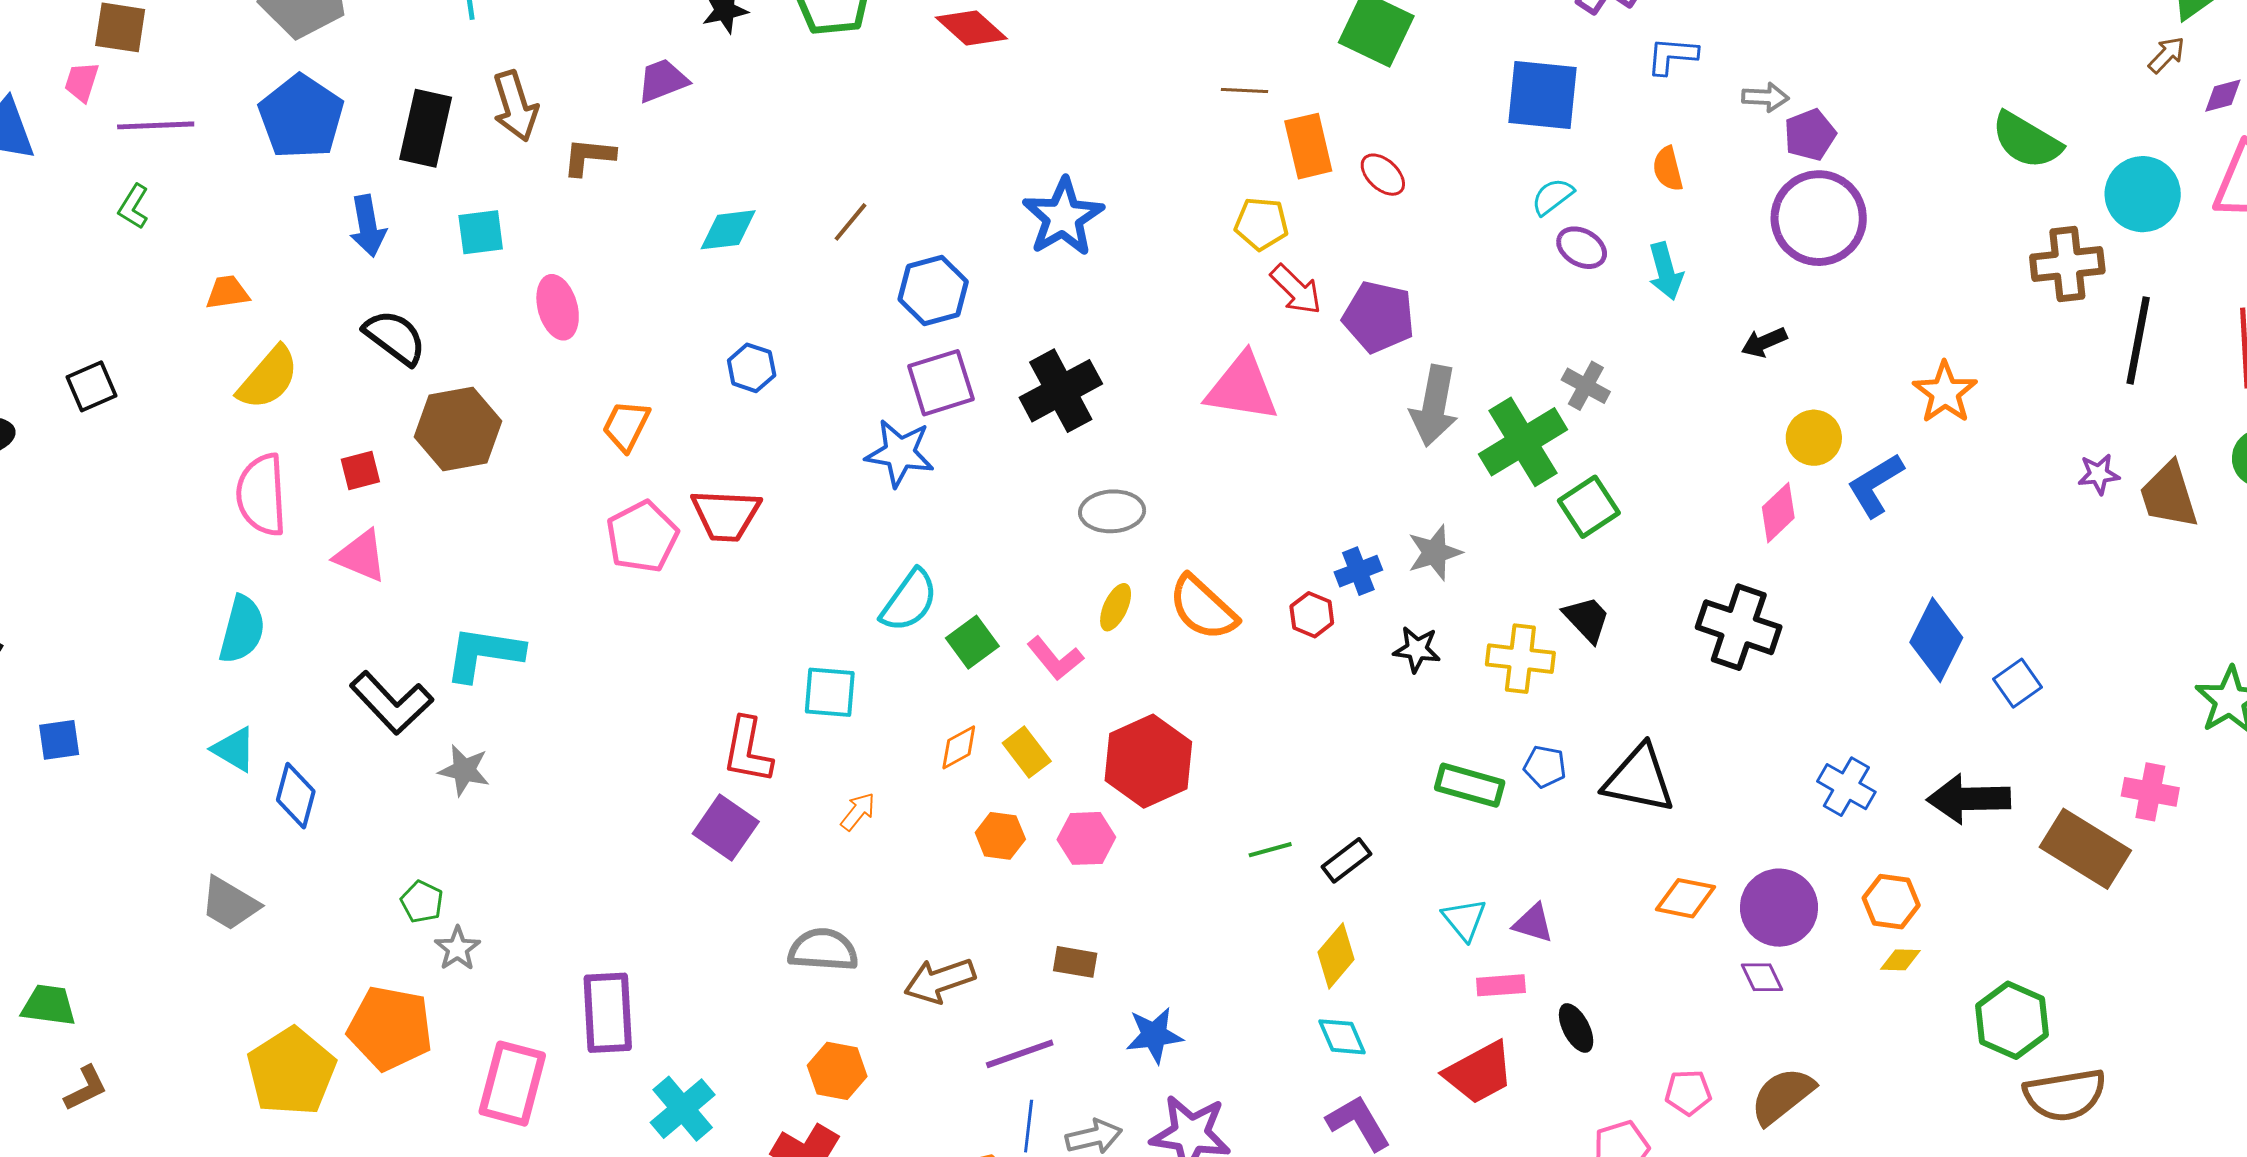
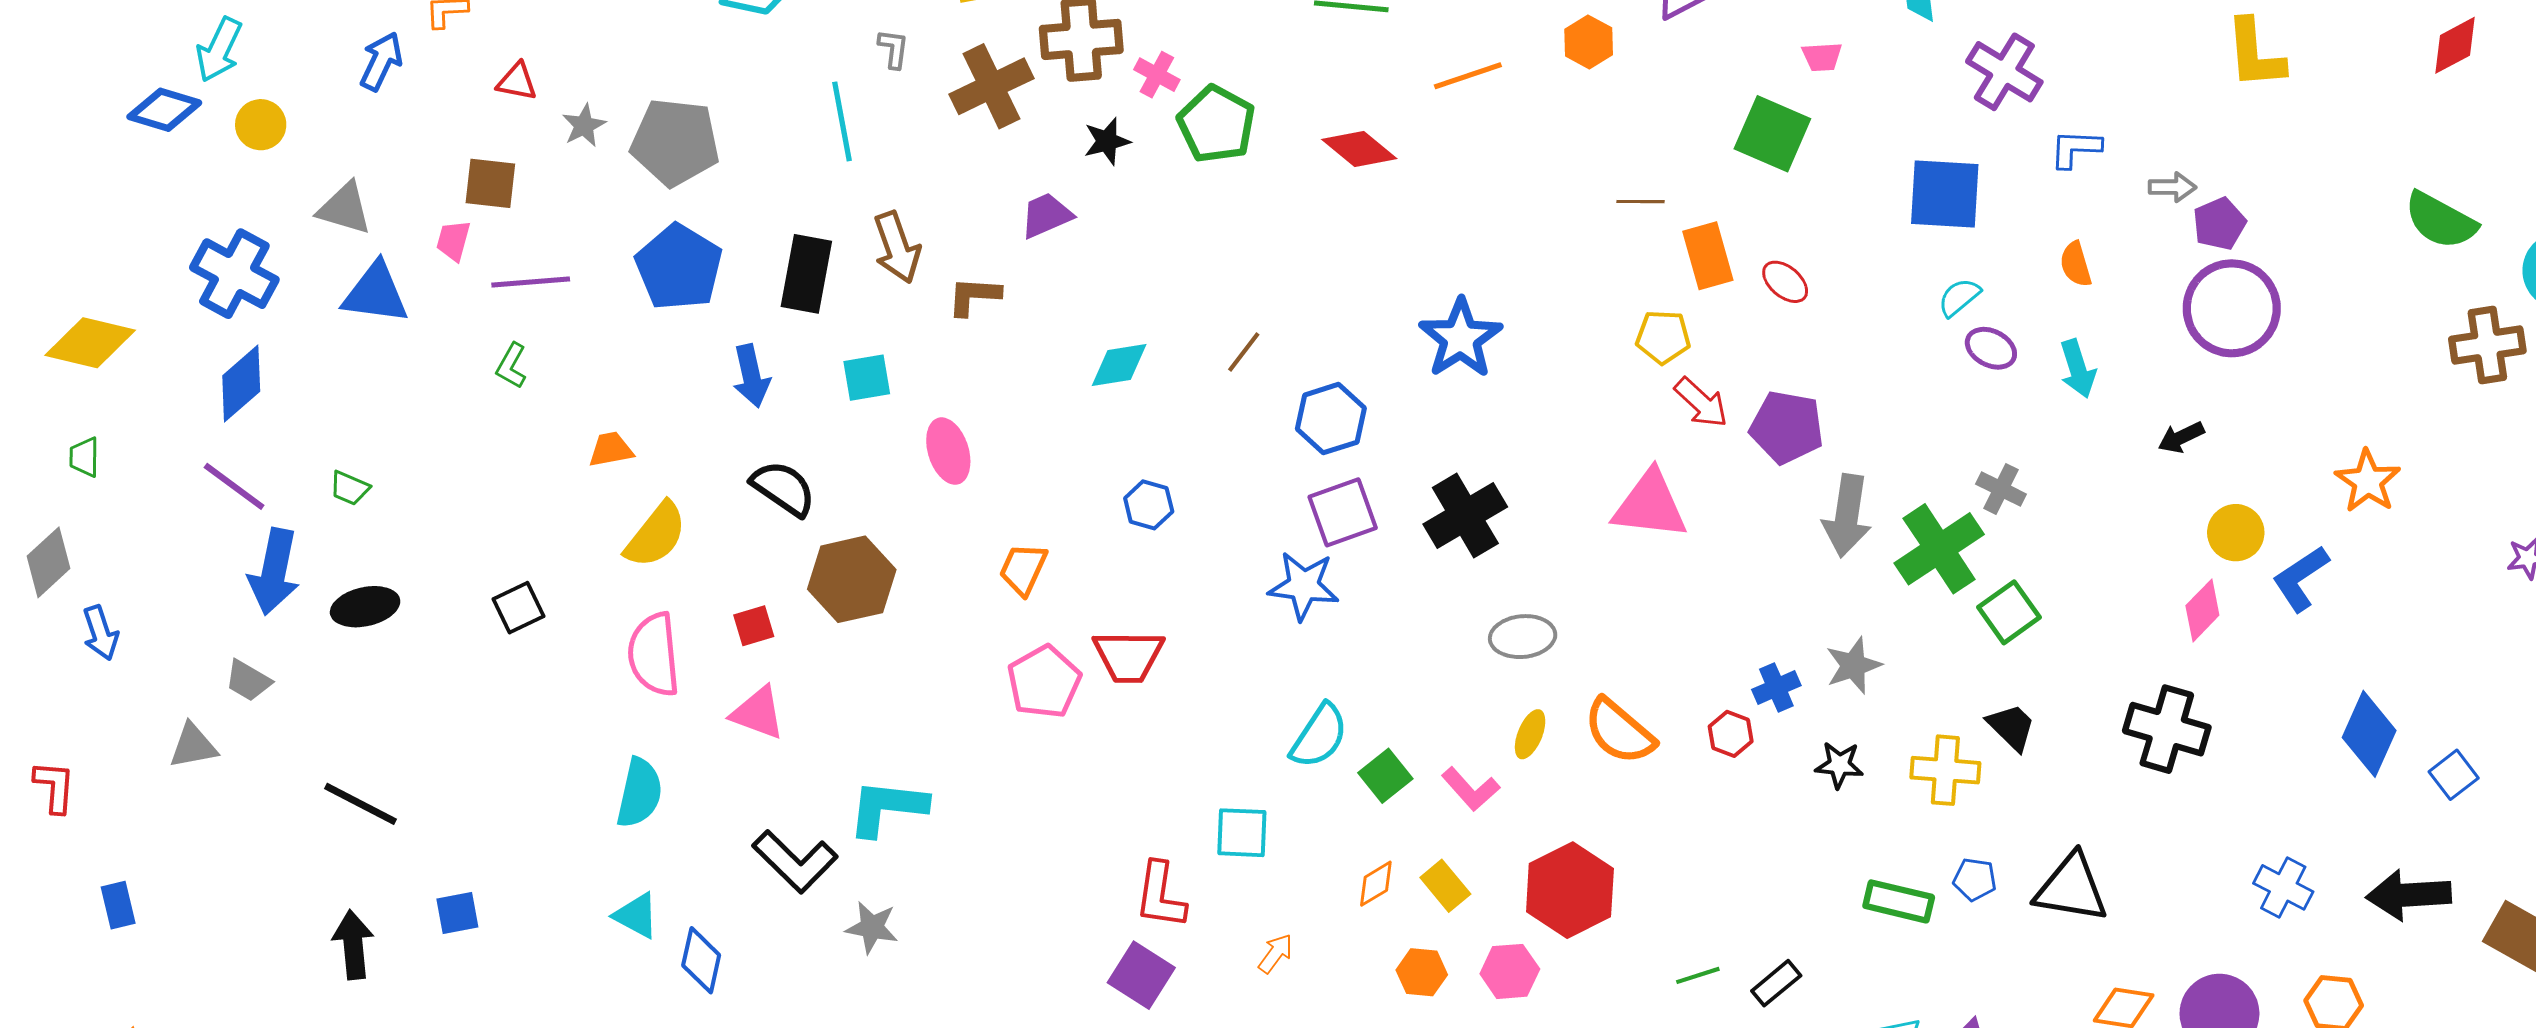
black square: (91, 386) -> (518, 608), moved

